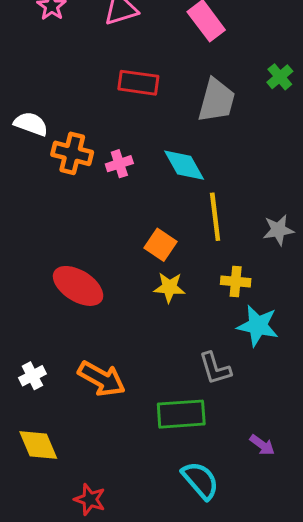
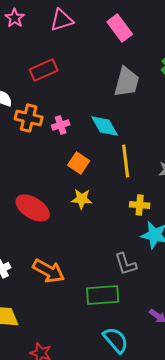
red rectangle: (138, 83) -> (44, 70), moved, turned -32
orange square: (161, 245) -> (79, 163), moved
yellow star: (169, 287) -> (82, 199), moved

